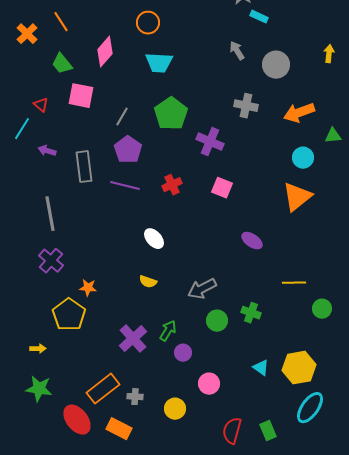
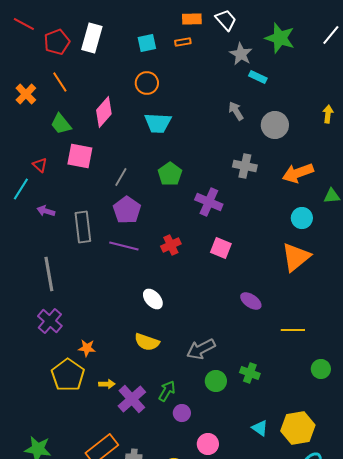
green pentagon: (171, 114) -> (170, 174), size x0.7
yellow semicircle: (148, 282) -> (147, 342), size x1.4
yellow line: (294, 283) -> (293, 330), moved
yellow arrow: (38, 349) -> (107, 384), moved

